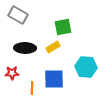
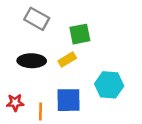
gray rectangle: (18, 15) -> (37, 19), moved
red star: (12, 73) -> (15, 103), moved

